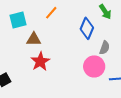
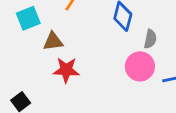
red star: (40, 61) -> (66, 70), turned -30

